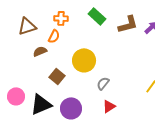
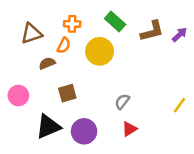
yellow circle: (84, 60) -> (100, 51), moved
brown square: (57, 76) -> (67, 93), turned 35
pink circle: (16, 96) -> (18, 96), moved

